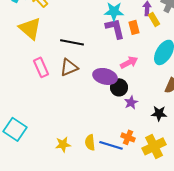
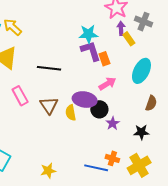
orange rectangle: (134, 27) -> (104, 59), moved
brown triangle: (69, 67) -> (49, 105), moved, turned -36
yellow semicircle: (90, 142) -> (71, 113), moved

